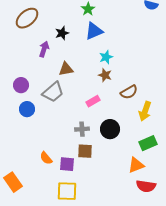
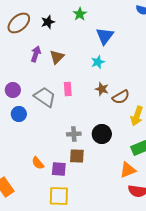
blue triangle: (94, 31) -> (105, 36), moved, turned -30
black star: (62, 33) -> (48, 22), moved
brown triangle: (66, 69) -> (57, 57), moved, turned -35
brown star: (105, 75) -> (102, 89), moved
gray trapezoid: (53, 92) -> (45, 97), turned -105
pink rectangle: (93, 101) -> (68, 89), moved, turned -64

